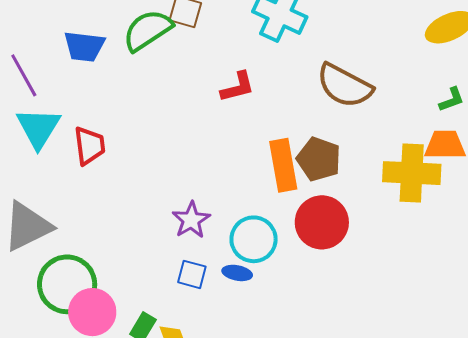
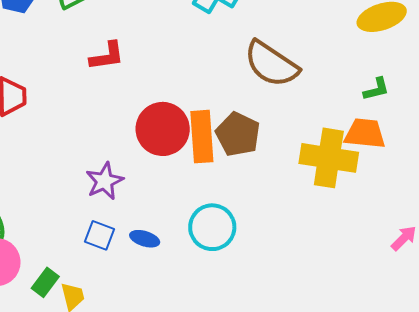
red L-shape: (238, 87) -> (107, 56), moved
red circle: (322, 222) -> (163, 129), moved
cyan circle: (254, 239) -> (212, 227), moved

